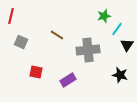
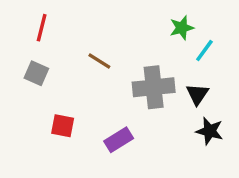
red line: (11, 16) -> (42, 28), moved
black triangle: (127, 45) -> (197, 94), moved

